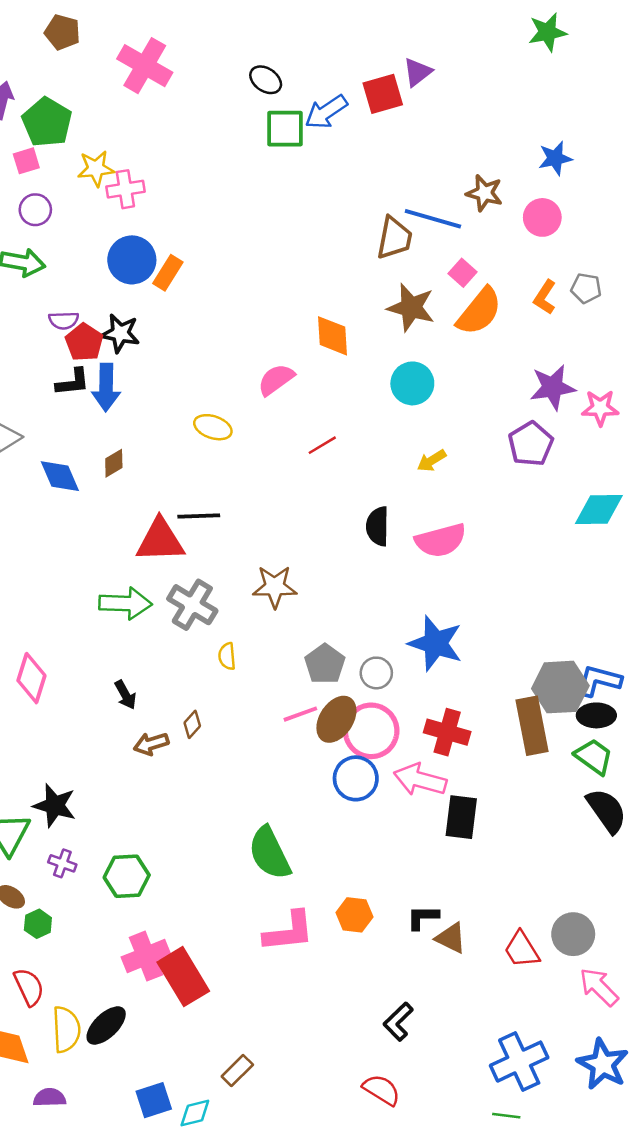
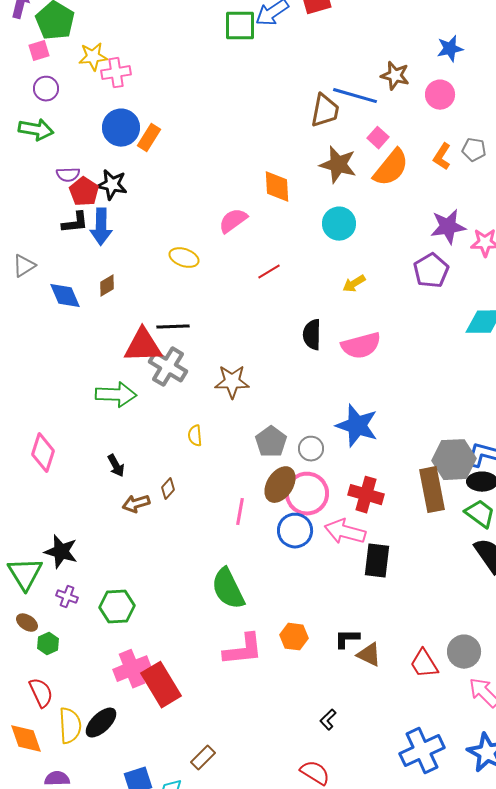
gray cross: (192, 605) -> (168, 367), moved
pink line: (300, 714) -> (240, 512), moved, turned -60
black L-shape: (398, 1022) -> (328, 720), size x0.7

